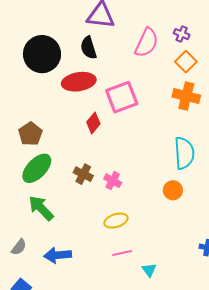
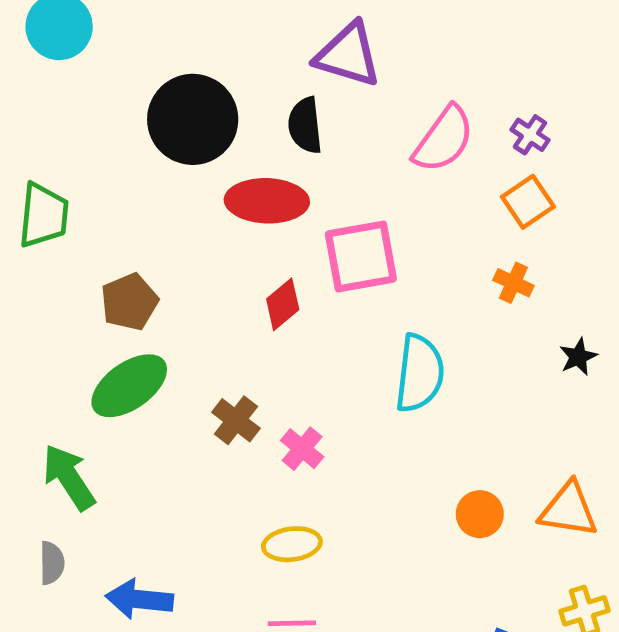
orange cross: (186, 96) -> (513, 283), size x0.6
cyan semicircle: (184, 153) -> (420, 373), moved
orange circle: (173, 190) -> (480, 514), moved
green arrow: (41, 208) -> (69, 477), moved
gray semicircle: (19, 247) -> (52, 563), turned -48

